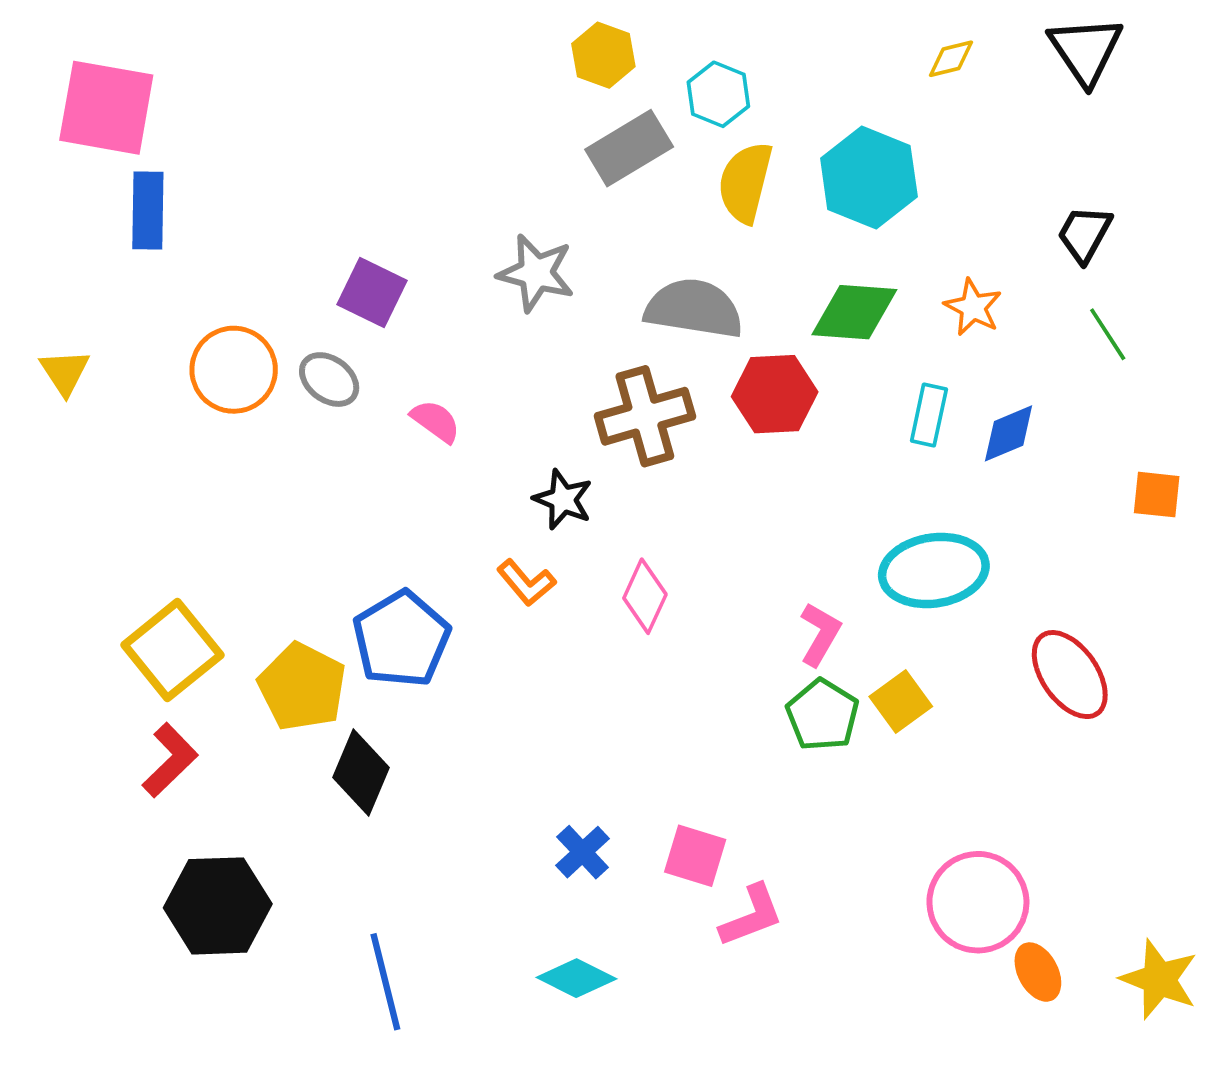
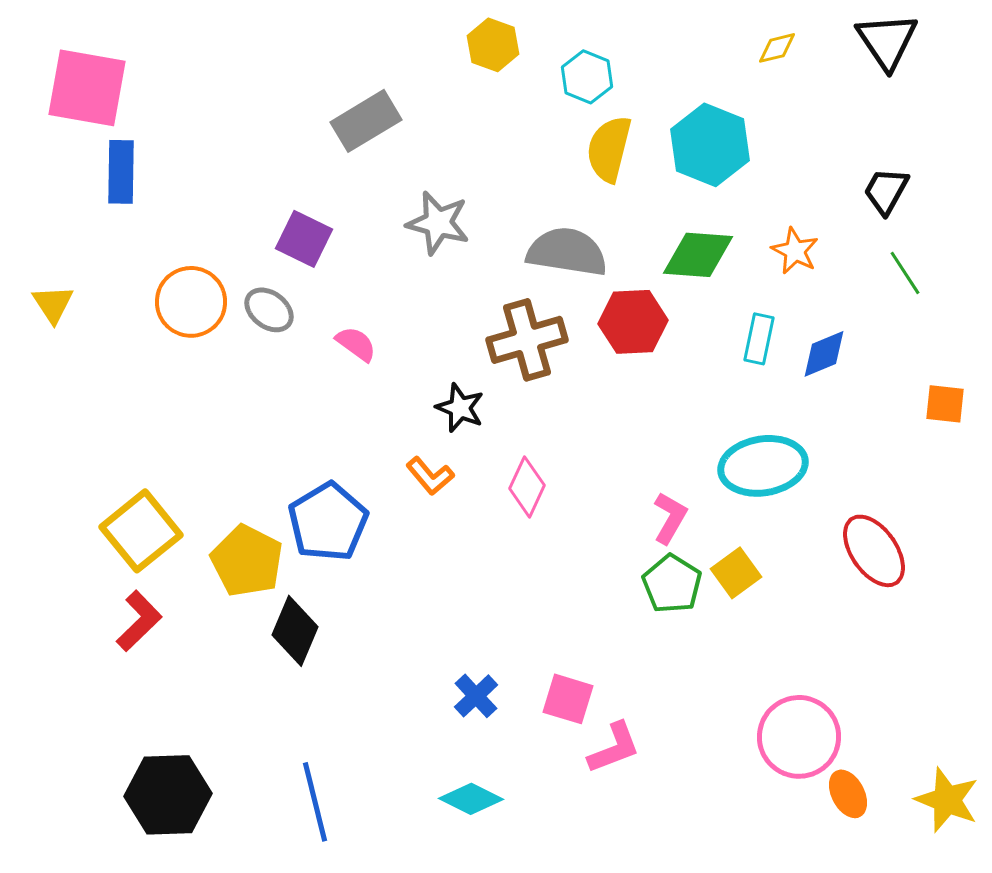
gray rectangle: (629, 148) -> (366, 121), moved
black hexagon: (218, 906) -> (168, 795), moved

